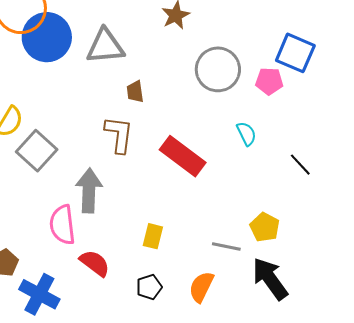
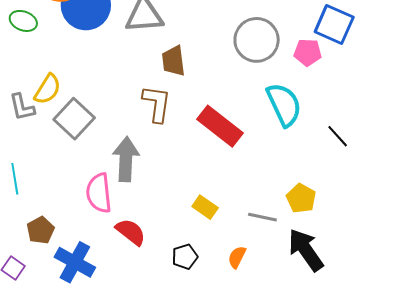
brown trapezoid: (135, 92) -> (173, 61), size x1.4
cyan semicircle: (246, 134) -> (284, 105), size x1.8
yellow rectangle: (153, 236) -> (205, 207), moved, turned -70
orange semicircle: (201, 287) -> (237, 257), size x0.7

